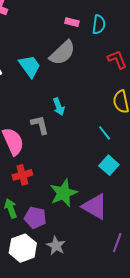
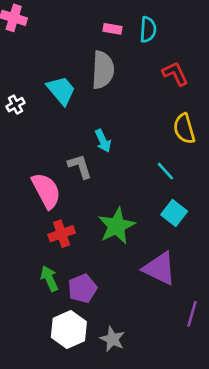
gray semicircle: (62, 53) -> (103, 70), turned -40
green star: (64, 193) -> (117, 226), moved
purple pentagon: (35, 218) -> (82, 288), turned -30
gray star: (56, 246) -> (112, 339), moved

